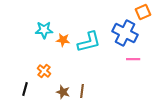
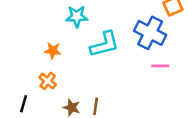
cyan star: (44, 30) -> (77, 16), moved
orange star: (63, 40) -> (53, 51), moved

